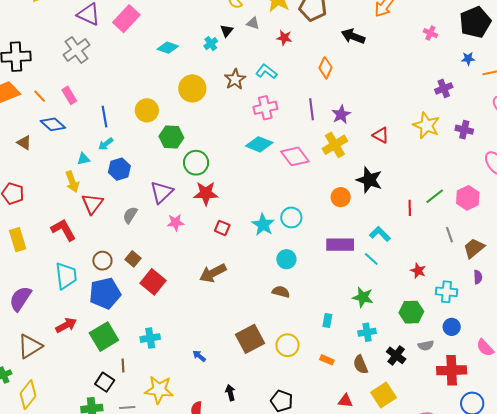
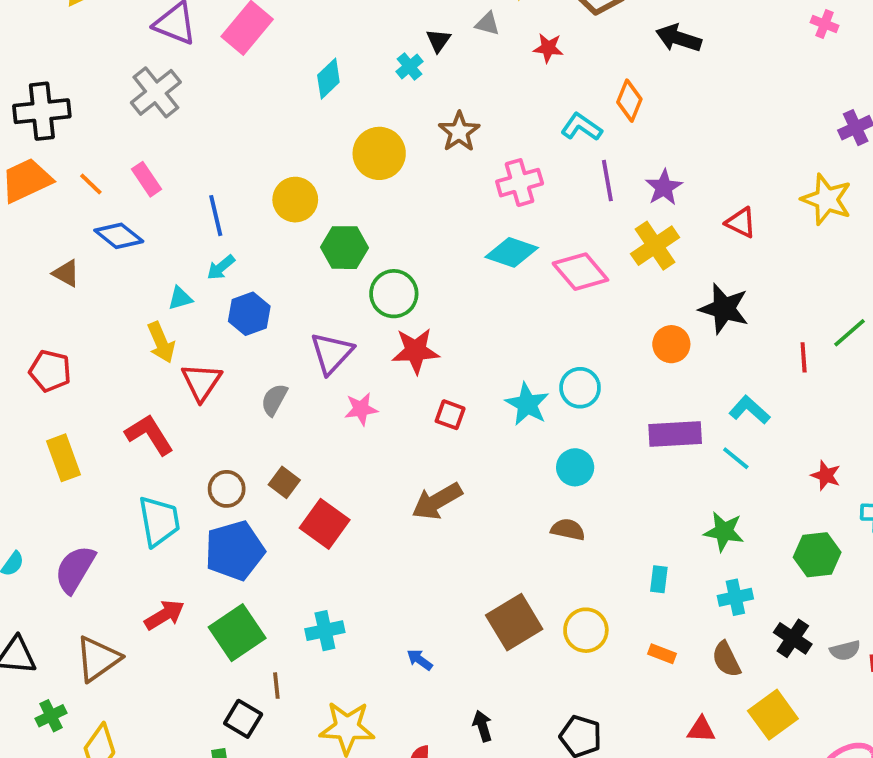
cyan diamond: (168, 48) -> (328, 79), turned -60
cyan L-shape: (266, 72) -> (581, 127), moved
gray semicircle: (426, 345) -> (845, 650), moved

